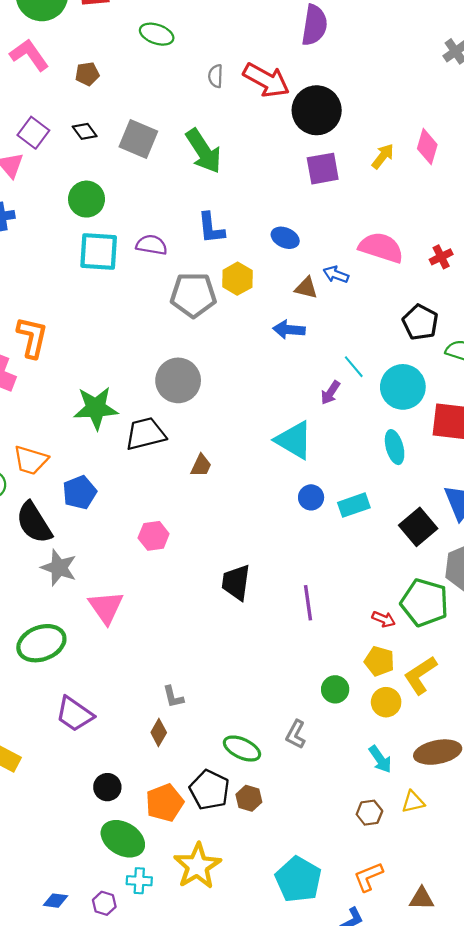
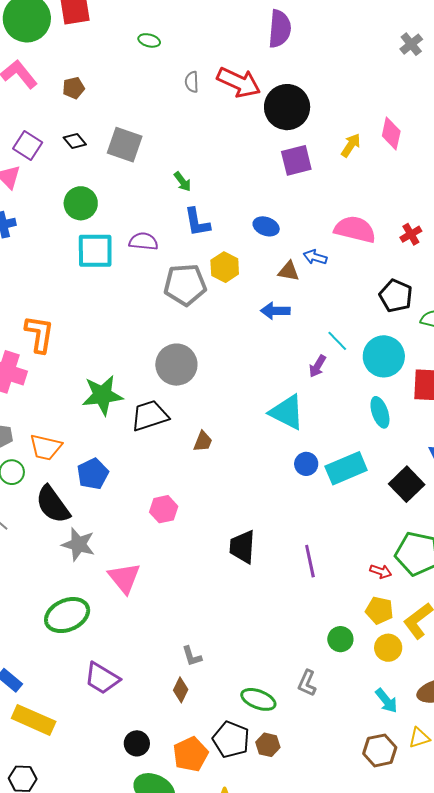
green ellipse: (157, 34) -> (149, 40), moved, size x0.7
green arrow: (204, 151) -> (182, 182), moved, size x0.5
cyan rectangle: (354, 505) -> (346, 468), size x1.4
brown hexagon: (369, 813) -> (380, 750), size x1.4

